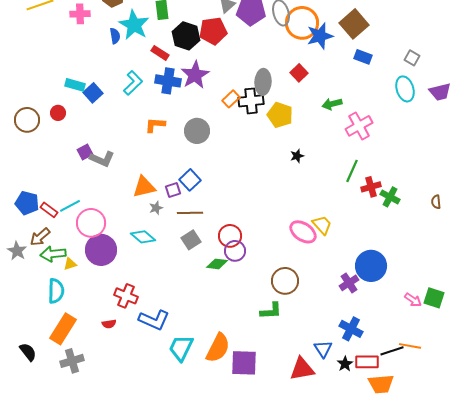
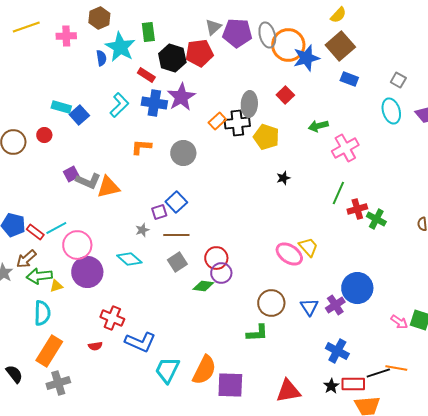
orange triangle: (144, 187) -> (108, 187), moved
blue triangle: (323, 349) -> (309, 307), moved

